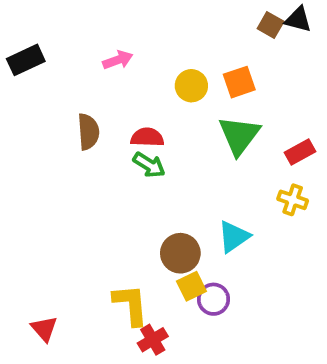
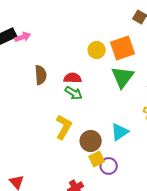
pink arrow: (118, 60) -> (23, 37), moved
orange square: (239, 82) -> (123, 48), size x1.4
yellow L-shape: (131, 305) -> (64, 127), moved, turned 35

